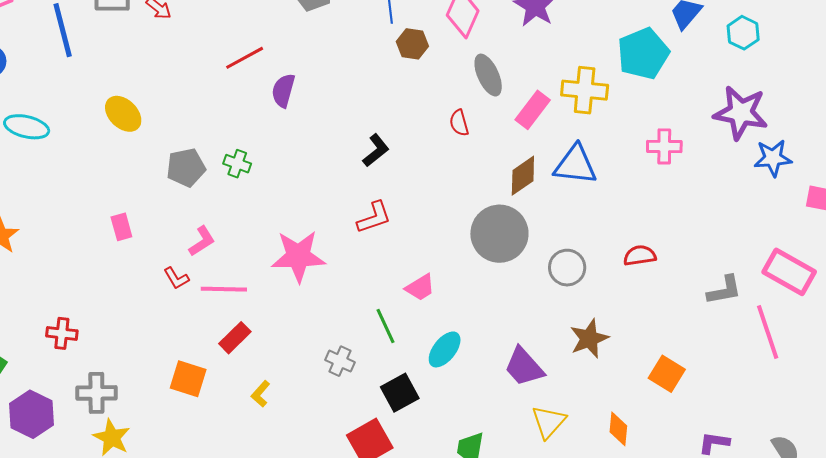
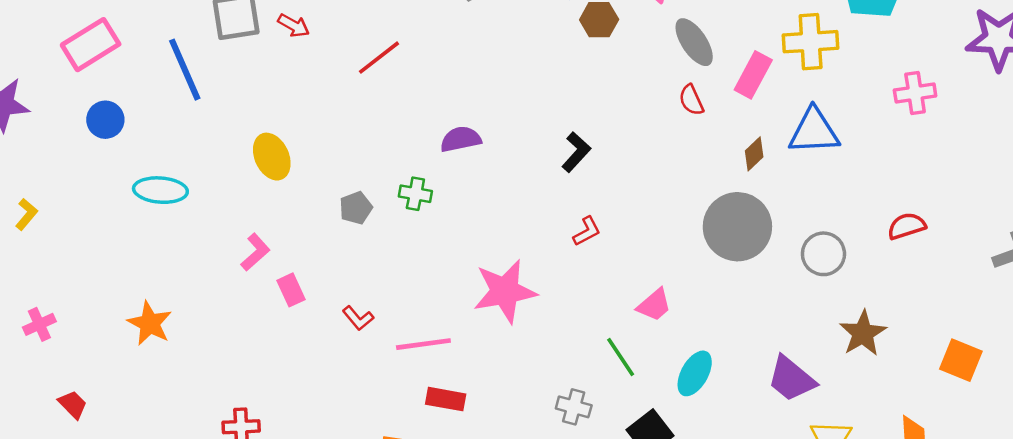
red line: (245, 58) -> (379, 58), moved
purple semicircle: (283, 90) -> (461, 139), moved, turned 72
yellow ellipse: (123, 114) -> (272, 157), turned 30
red semicircle: (459, 123) -> (691, 100), moved
gray pentagon: (186, 167) -> (356, 208), size x0.7
brown diamond: (523, 176) -> (754, 154), size x0.7
red L-shape: (374, 217) -> (587, 231), size x0.7
pink L-shape: (202, 241) -> (255, 252), moved
red L-shape: (176, 278) -> (358, 318), moved
red rectangle: (235, 338) -> (446, 399), turned 64

